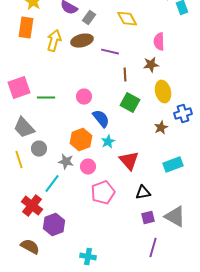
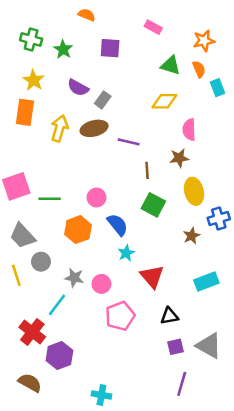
yellow diamond: (127, 19) -> (164, 101), moved, turned -60
orange hexagon: (81, 140) -> (78, 230), moved

